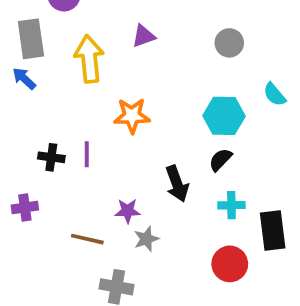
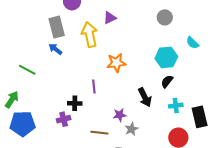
purple triangle: (144, 36) -> (110, 18), moved
black cross: (51, 157) -> (75, 103), moved

